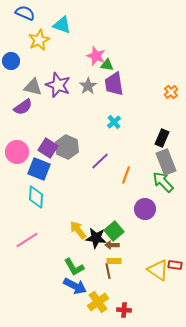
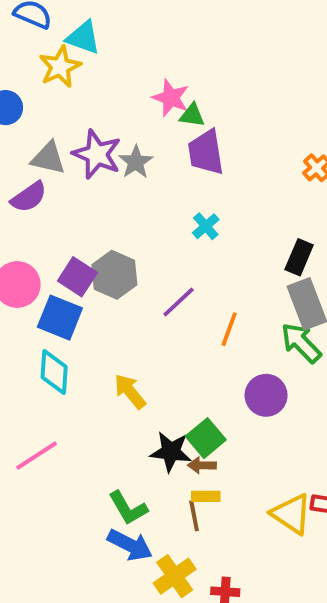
cyan triangle: (62, 25) -> (83, 38), moved
gray star: (88, 86) -> (136, 162), moved
yellow arrow: (78, 230) -> (130, 391), moved

